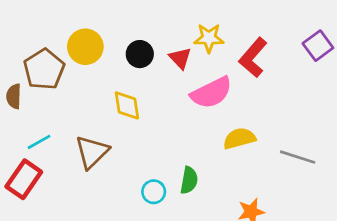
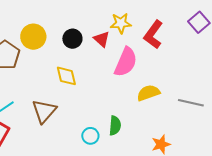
pink semicircle: (211, 93) -> (126, 62), turned -36

